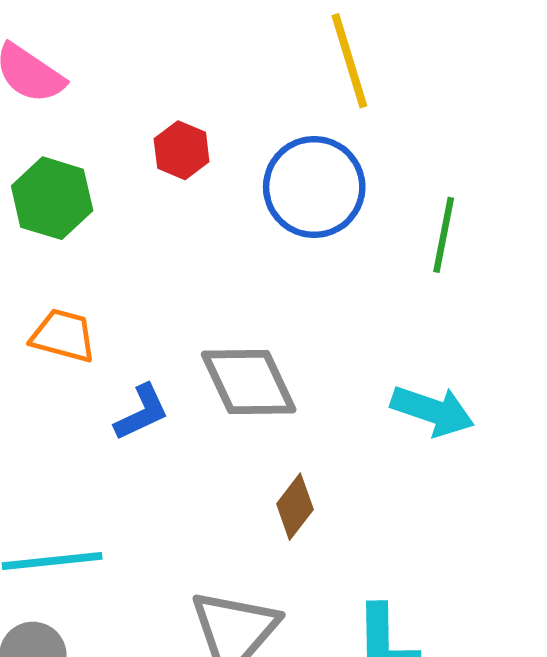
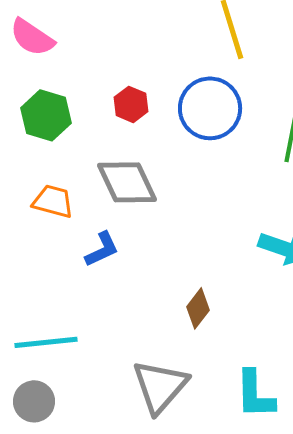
red hexagon: (182, 150) -> (131, 104), moved
gray diamond: (249, 382) -> (127, 182), moved

